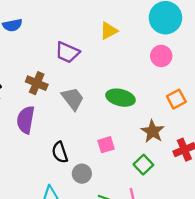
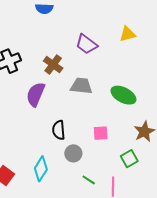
gray trapezoid: (73, 99) -> (81, 86), turned -60

